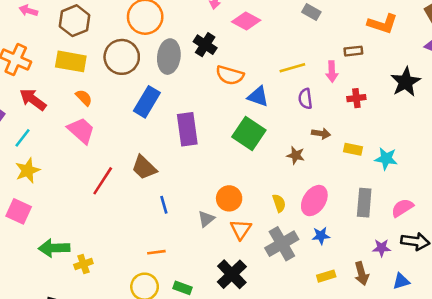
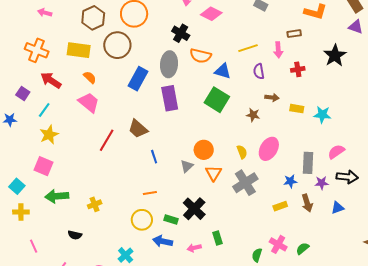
brown hexagon: (75, 21) -> (93, 18), moved
gray ellipse: (169, 57) -> (169, 64), moved
gray rectangle: (364, 203) -> (308, 163), moved
blue star: (321, 236) -> (290, 181), moved
green arrow: (54, 248) -> (57, 196), moved
black cross: (232, 274) -> (194, 209), moved

